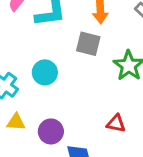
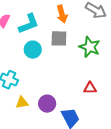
cyan circle: (45, 72) -> (33, 50), moved

